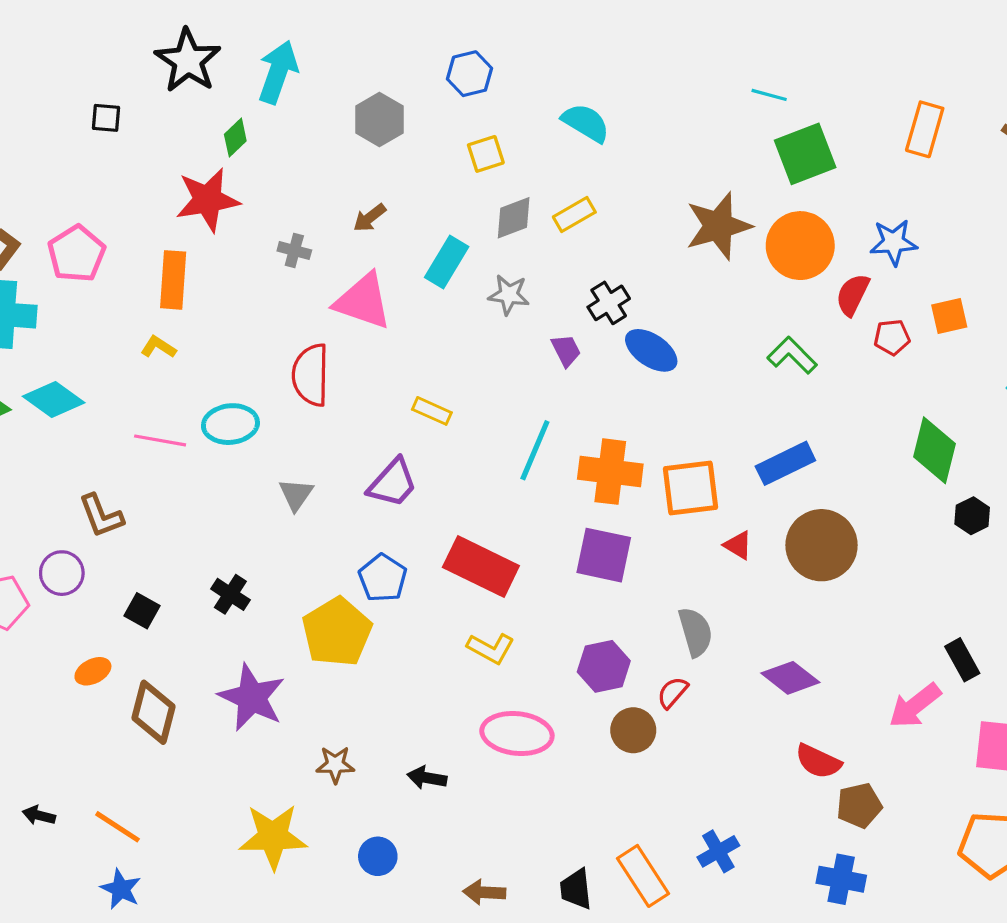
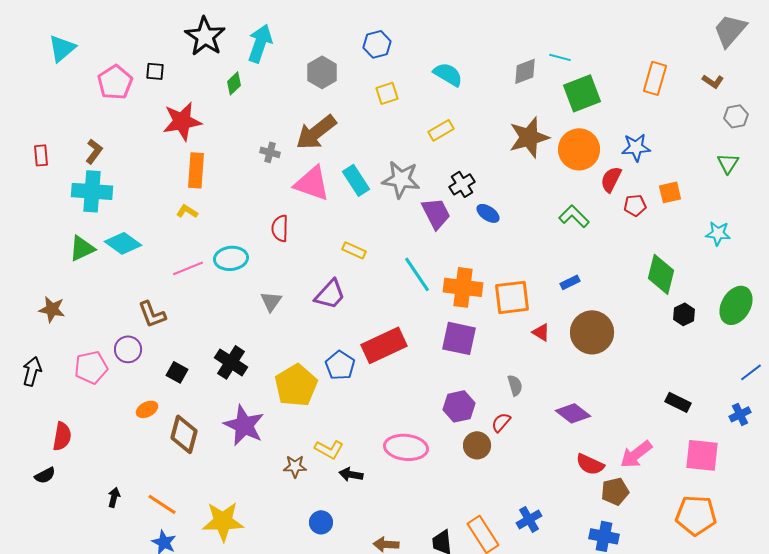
red star: (208, 200) -> (182, 121), moved
brown arrow: (370, 218) -> (316, 132), size x2.0
gray diamond: (514, 218) -> (525, 71), moved
pink pentagon: (77, 254) -> (115, 82), moved
cyan rectangle: (447, 262) -> (356, 180), moved, turned -64
gray star: (509, 295) -> (401, 179), size x1.5
purple trapezoid: (566, 350) -> (436, 213), size x1.6
blue ellipse: (651, 350) -> (488, 213), size x0.7
red semicircle: (311, 375) -> (280, 228), size x0.7
pink line: (160, 440) -> (188, 268), turned -32
cyan line: (535, 450) -> (417, 274), turned -57
blue rectangle: (785, 463) -> (570, 282), size x0.6
red rectangle: (481, 567) -> (384, 345), turned -51
blue pentagon: (383, 578) -> (340, 365), moved
black cross: (230, 594) -> (231, 362), size x1.4
gray semicircle: (695, 632) -> (515, 385), size x0.7
yellow L-shape: (491, 648) -> (329, 449), moved
black rectangle: (962, 660) -> (678, 402), turned -35
pink arrow: (915, 706) -> (636, 454), moved
black arrow: (39, 815) -> (114, 497), turned 90
yellow star: (273, 837) -> (223, 521), moved

